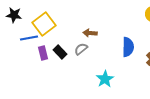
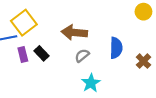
brown arrow: (90, 33) -> (74, 32), size x1.6
gray semicircle: (81, 49) -> (82, 56), moved

